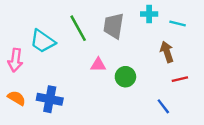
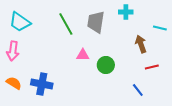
cyan line: (178, 23) -> (160, 28), moved
cyan trapezoid: (43, 41) -> (20, 22), moved

